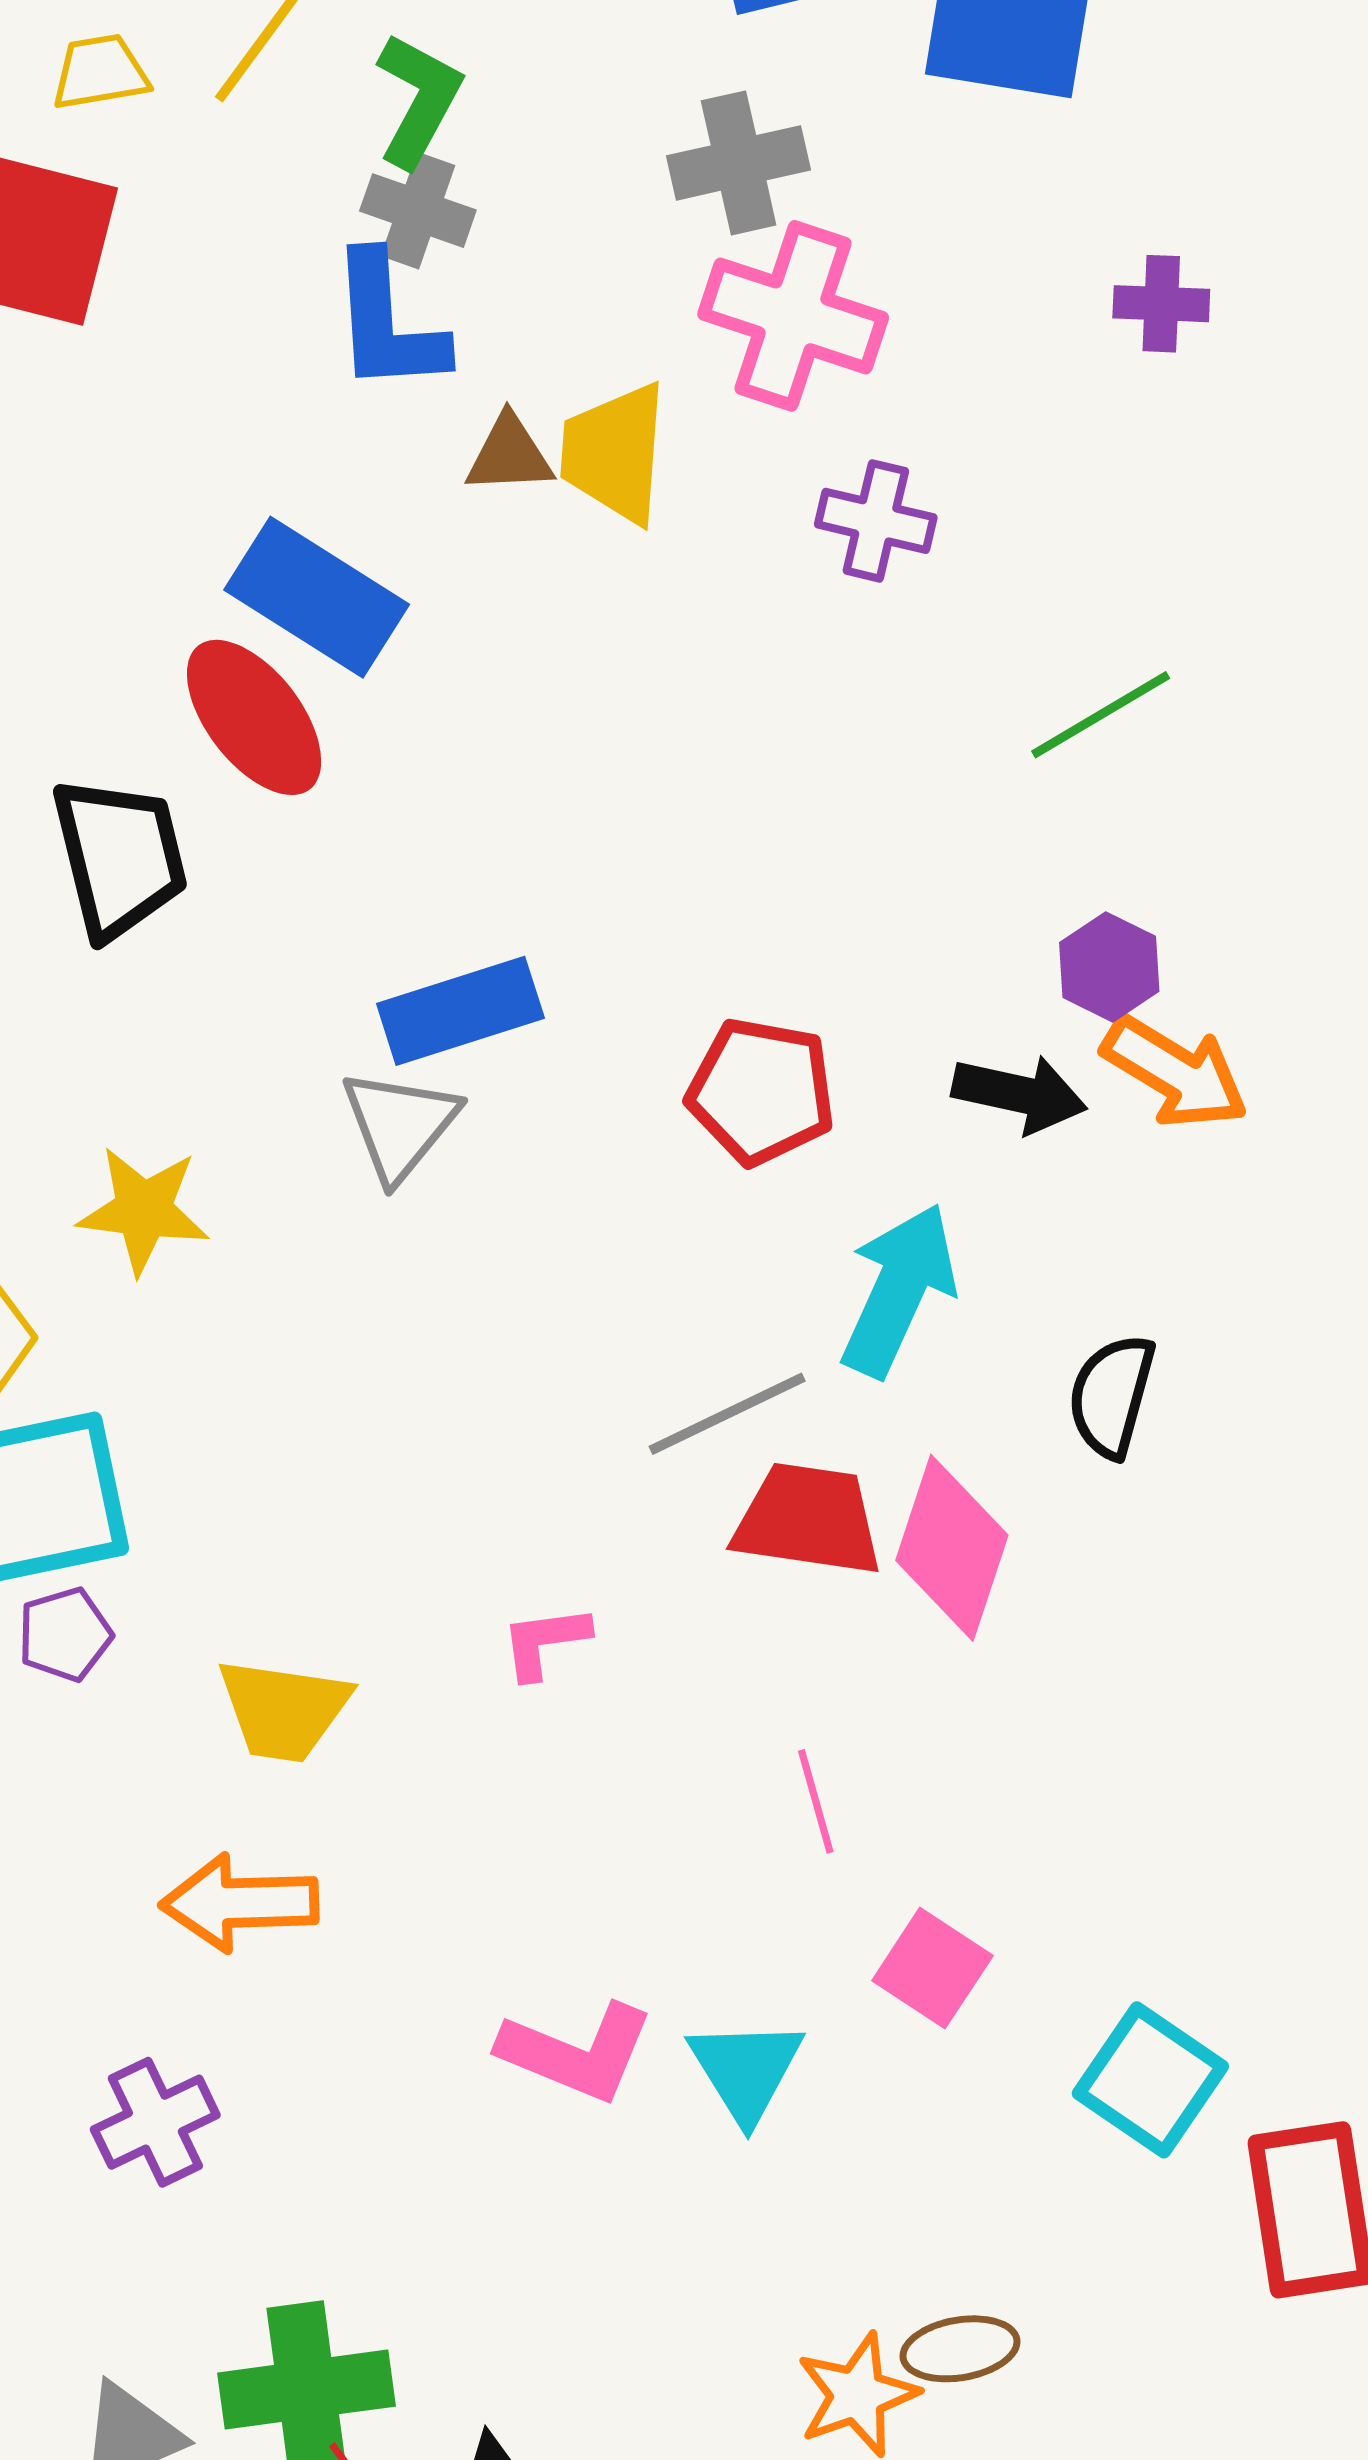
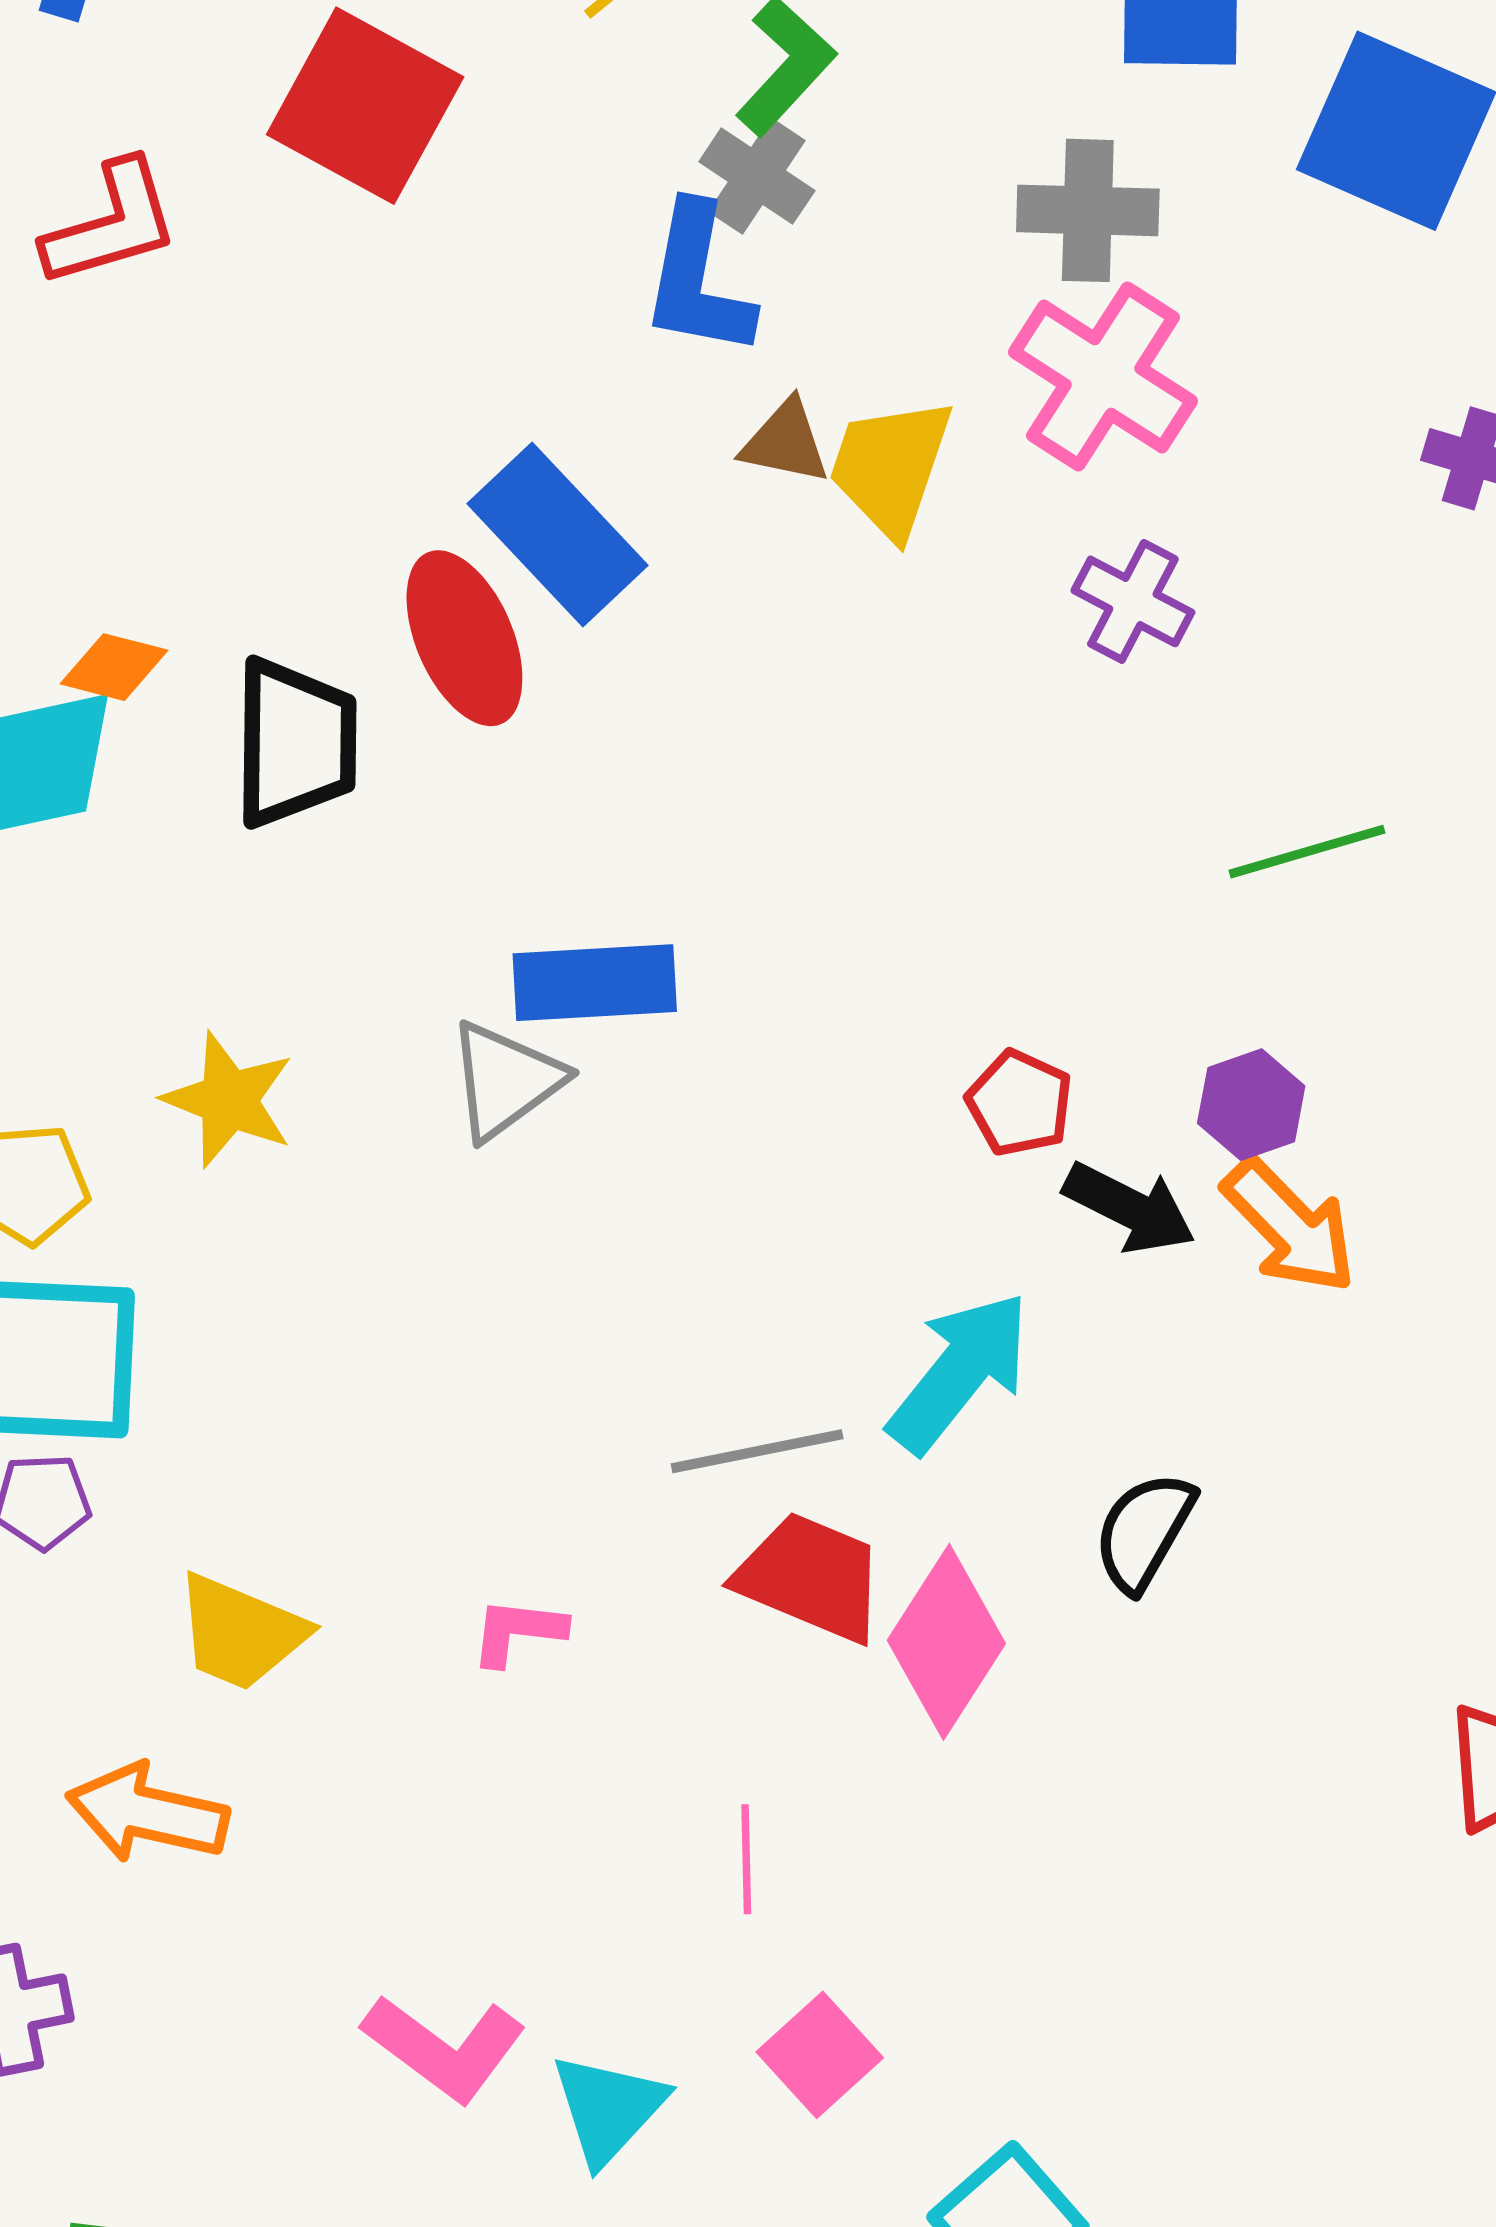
red pentagon: (761, 1091) -> (1020, 1103), moved, size x0.7

